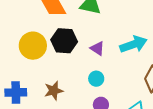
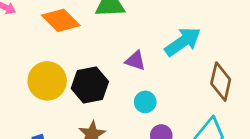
black hexagon: (64, 41) -> (90, 85), moved

